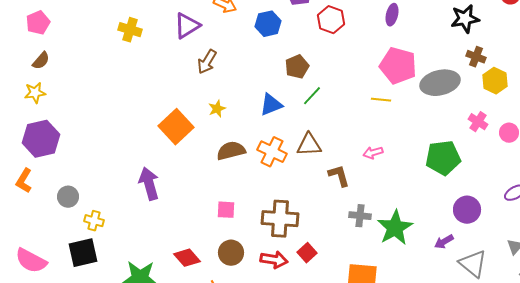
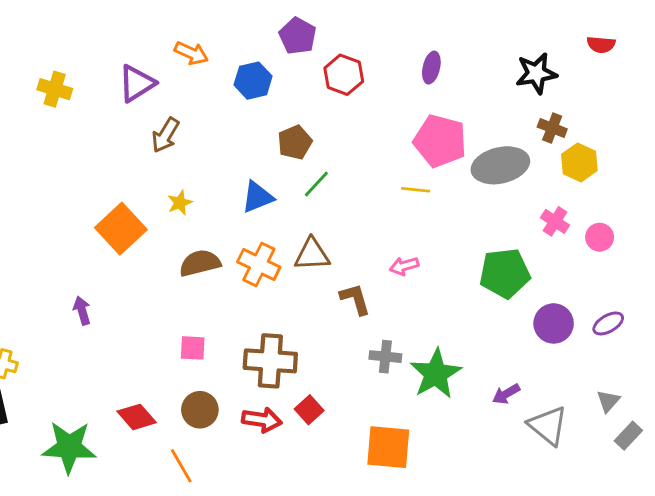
purple arrow: (149, 184) -> (82, 311), size x0.6
purple circle: (467, 210) -> (554, 323), moved

